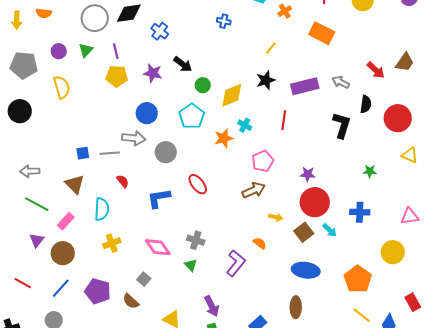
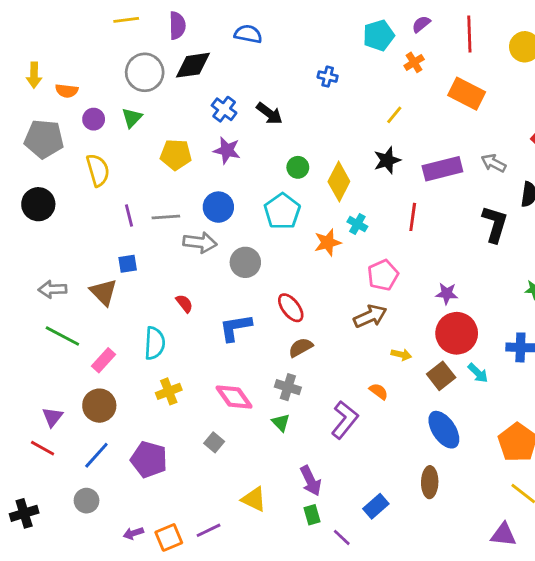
orange semicircle: (44, 13) -> (67, 91), moved
blue cross: (160, 31) -> (224, 109), moved
purple line: (116, 51) -> (129, 216), moved
black arrow: (183, 64) -> (269, 113), moved
yellow diamond: (232, 95) -> (339, 182), turned -40
gray line: (110, 153) -> (166, 217), moved
brown triangle: (75, 184) -> (104, 292), moved
purple triangle: (37, 240) -> (52, 417), moved
blue ellipse: (306, 270) -> (444, 430), turned 48
brown semicircle: (131, 301) -> (301, 347), moved, turned 108

